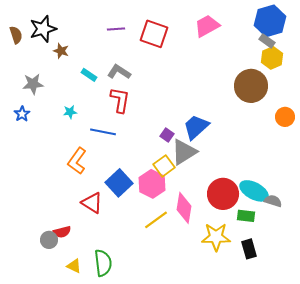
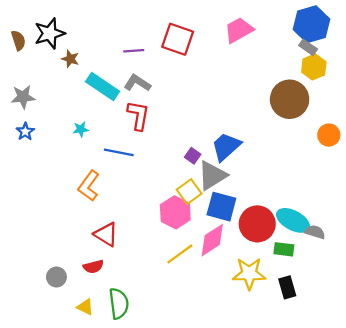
purple line: (116, 29) -> (134, 51), moved
cyan rectangle: (89, 75) -> (103, 87), size x1.8
gray star: (33, 84) -> (23, 97), moved
blue square: (119, 183) -> (221, 207), moved, turned -32
pink diamond: (184, 208) -> (212, 240), turned 48
red semicircle: (62, 232) -> (93, 267), moved

